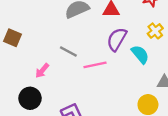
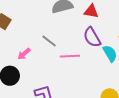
purple semicircle: (117, 39) -> (92, 37), turned -70

